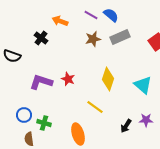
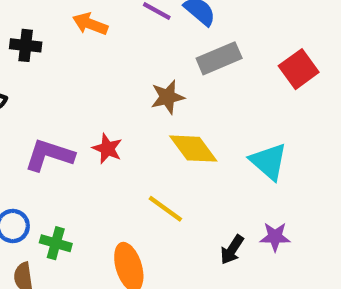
black cross: (41, 38) -> (26, 45), moved, turned -32
brown star: (93, 39) -> (168, 97), moved
yellow diamond: (108, 79) -> (193, 149), turned -55

